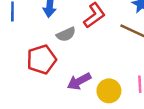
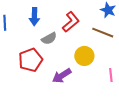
yellow circle: (109, 91) -> (84, 56), moved

